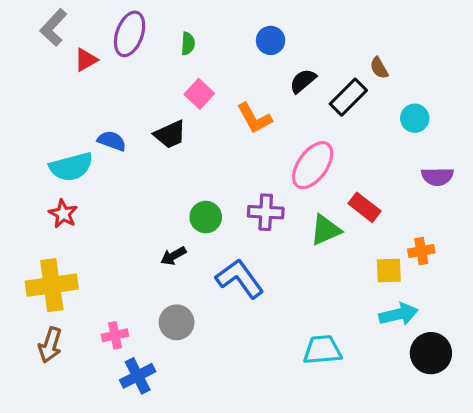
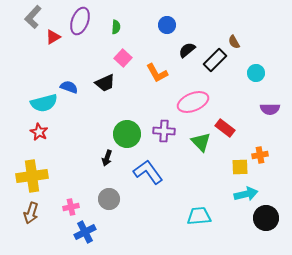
pink ellipse: (313, 165) -> (193, 102), turned 32
green circle: (206, 217) -> (127, 134), size x1.4
green triangle: (326, 230) -> (201, 142), turned -50
black arrow: (173, 256) -> (107, 158), turned -42

